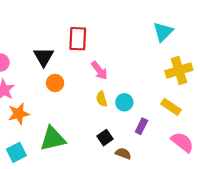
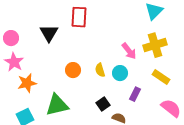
pink arrow: (99, 70) -> (129, 51), moved
yellow cross: (179, 70) -> (155, 45), moved
orange circle: (55, 83) -> (73, 70), moved

